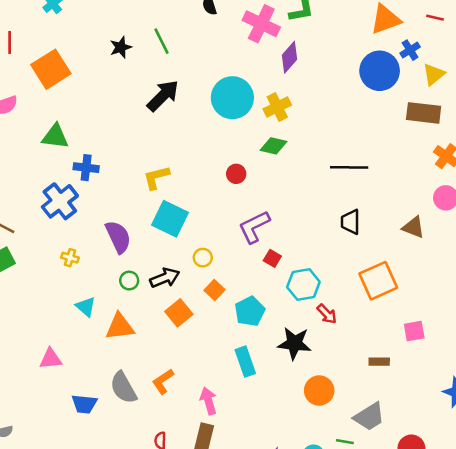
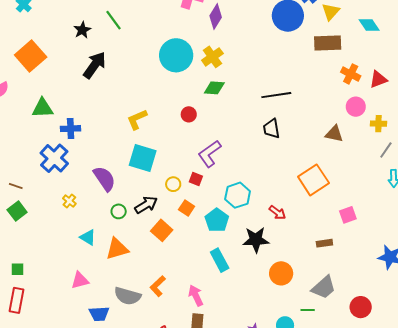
black arrow: (163, 96) -> (95, 65), moved
yellow L-shape: (156, 177) -> (137, 119), moved
black trapezoid: (351, 222) -> (271, 129), moved
yellow cross: (70, 258) -> (69, 201), turned 32
red square: (272, 258) -> (196, 179), moved
cyan hexagon: (303, 285) -> (238, 195), moved
pink triangle: (51, 359) -> (80, 280), moved
gray semicircle: (123, 388) -> (128, 296), turned -36

